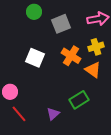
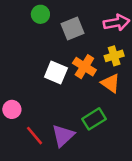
white square: (35, 58) -> (56, 73), moved
red line: (19, 114) -> (34, 136), moved
purple triangle: (53, 114) -> (63, 136), size x1.5

